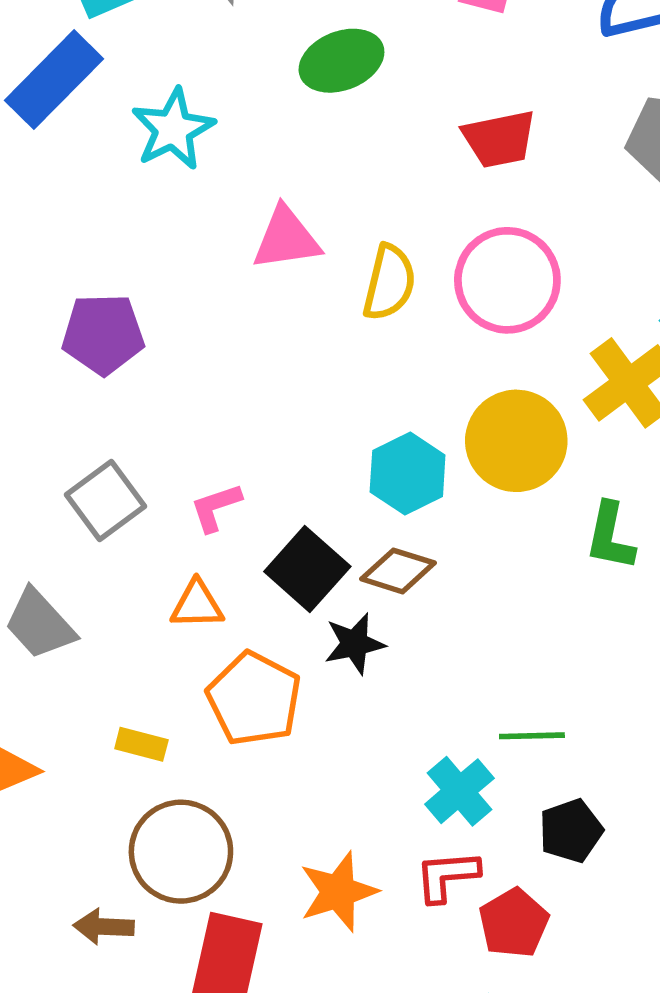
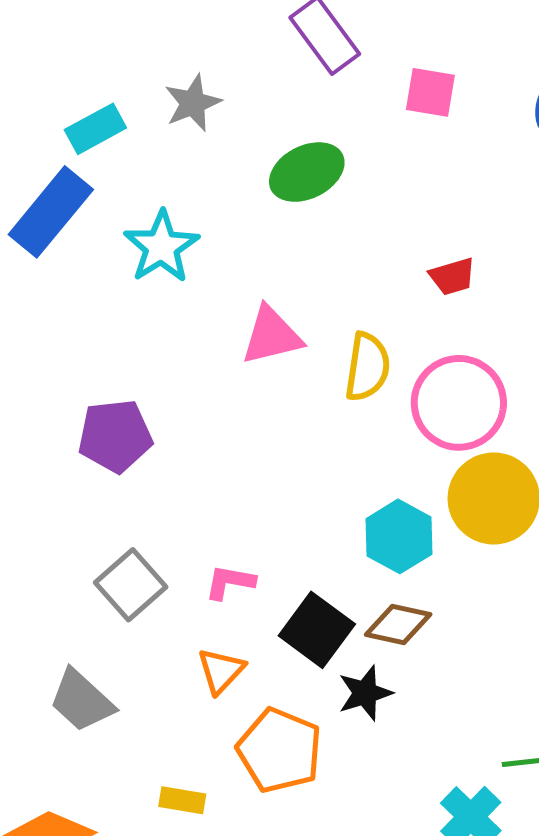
red trapezoid: (499, 139) -> (452, 276), moved, size x0.7
pink circle: (507, 280) -> (459, 403), moved
pink L-shape: (216, 507) -> (230, 582), turned 34
orange triangle: (197, 605) -> (221, 671), turned -40

